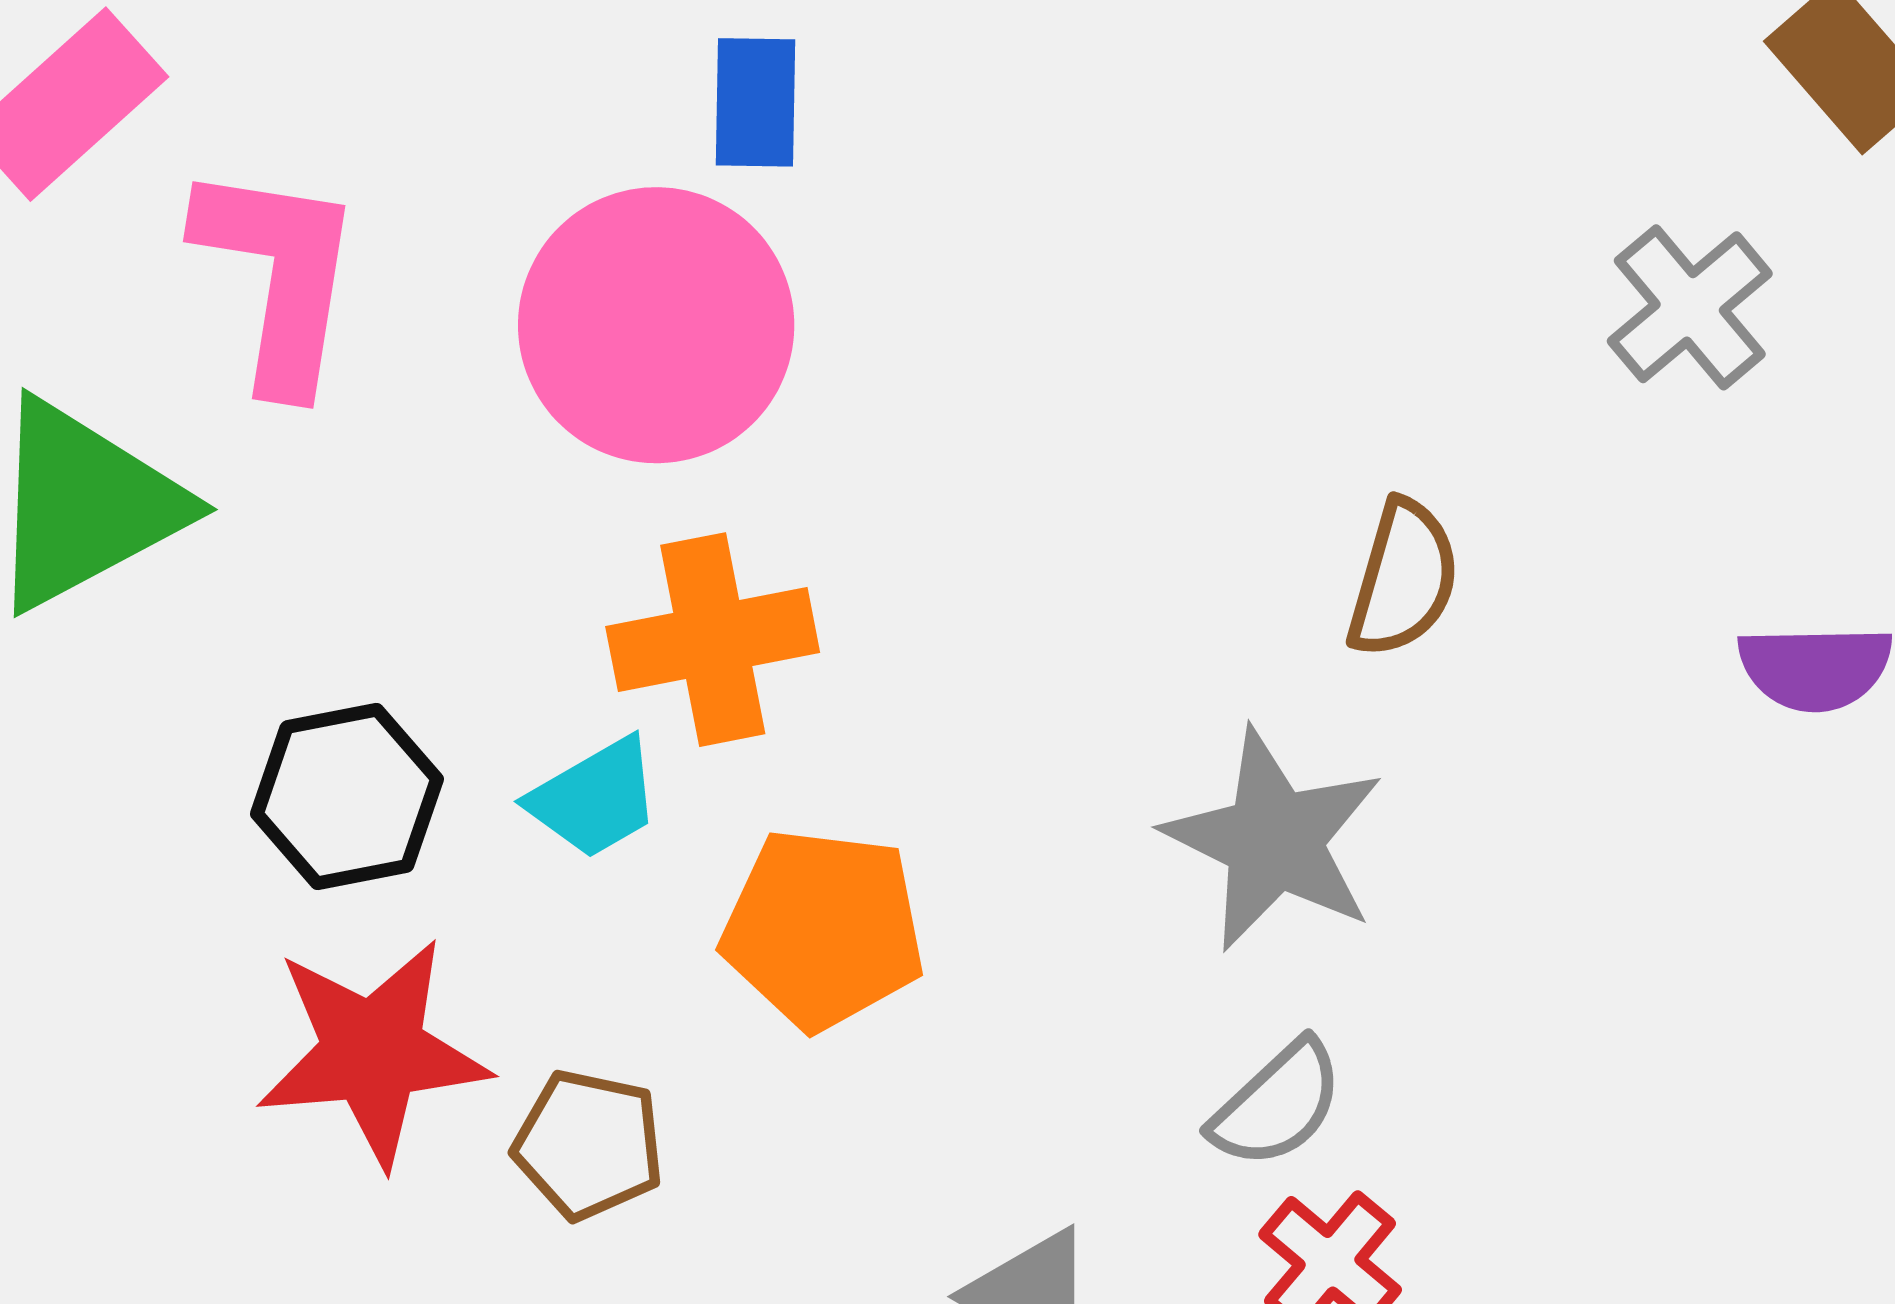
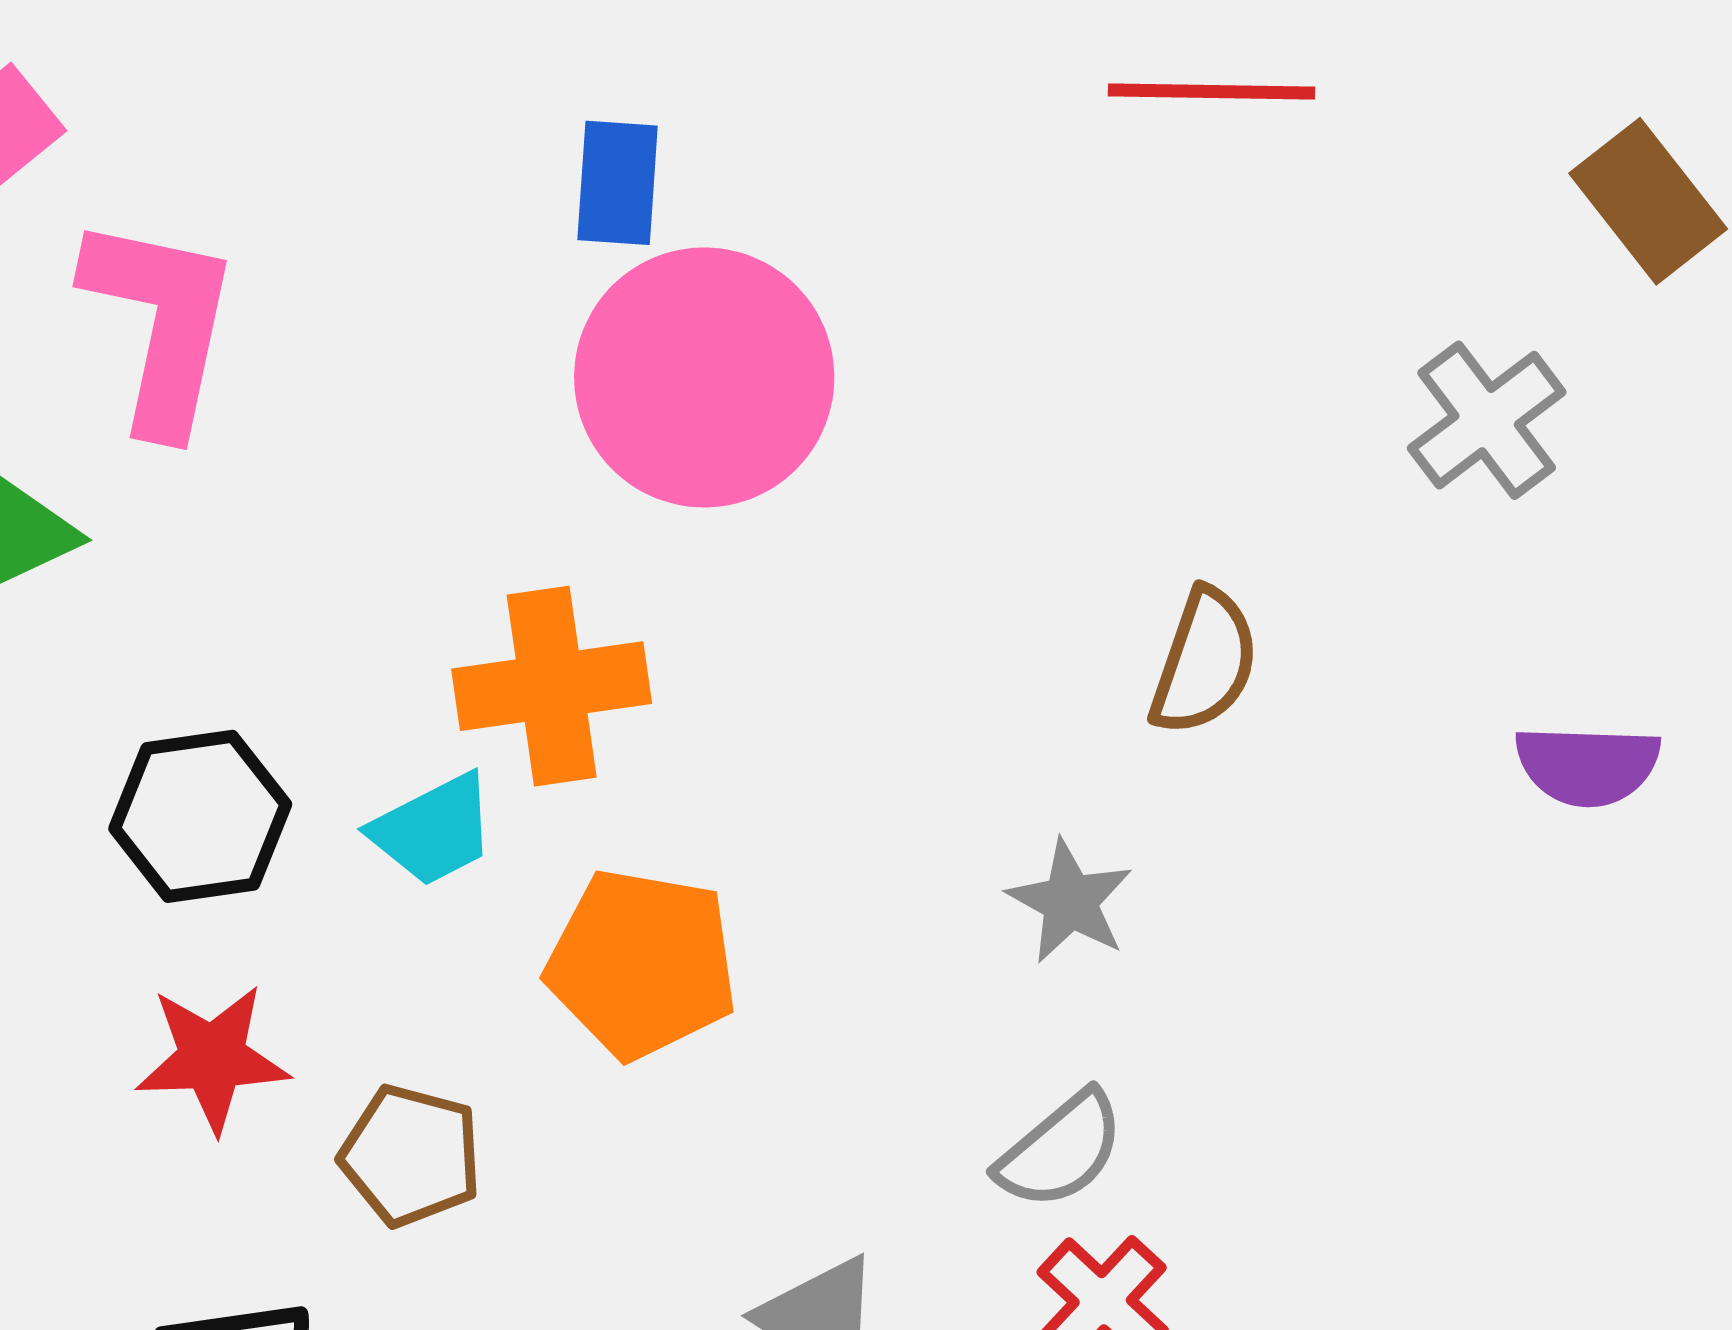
pink circle: (656, 325) -> (704, 377), moved
gray star: (1274, 840) -> (1070, 901), size x0.6
red star: (373, 1052) -> (212, 1058), size x0.7

